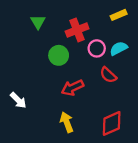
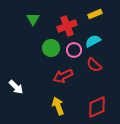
yellow rectangle: (119, 15) -> (95, 14), moved
pink circle: (97, 48) -> (74, 50), moved
cyan semicircle: (119, 48) -> (93, 41), moved

